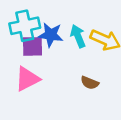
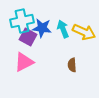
purple square: (33, 46) -> (28, 37), turned 30
brown semicircle: (90, 83) -> (72, 65), turned 64

